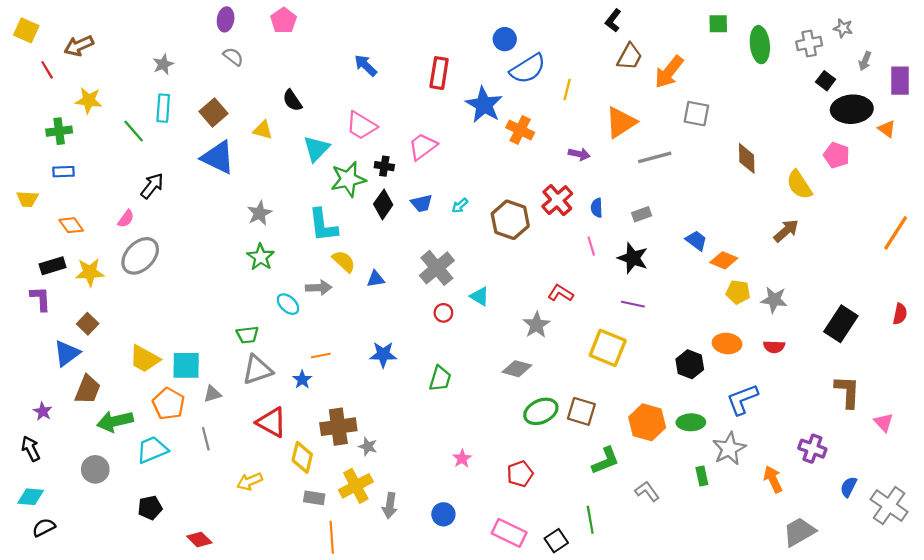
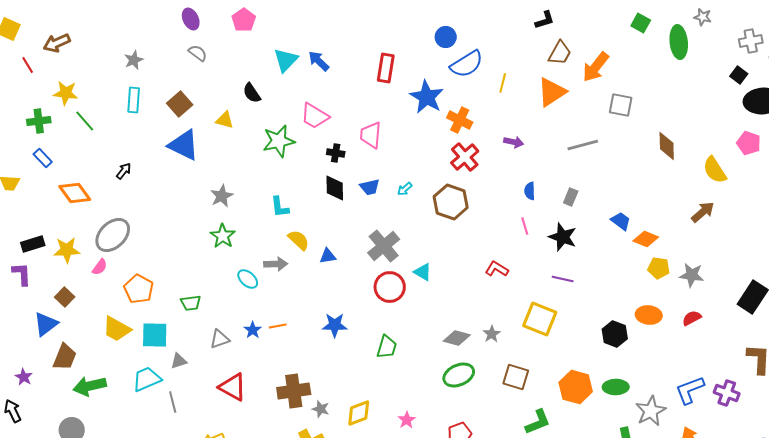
purple ellipse: (226, 19) -> (191, 19), turned -35
black L-shape: (613, 20) -> (545, 20), turned -145
green square: (718, 24) -> (641, 23), turned 30
gray star: (843, 28) -> (703, 17), moved
gray cross: (809, 43) -> (751, 41), moved
orange triangle: (621, 122) -> (552, 92), moved
green line: (134, 131) -> (85, 121), moved
pink trapezoid: (423, 146) -> (371, 135), turned -48
cyan triangle: (316, 149) -> (286, 60), moved
blue rectangle: (64, 172) -> (43, 158), turned 48
green star: (348, 179) -> (279, 141), moved
black arrow: (152, 186) -> (124, 171), size x0.7
red cross: (557, 200) -> (465, 157), moved
black diamond: (383, 204) -> (335, 188), turned -36
gray rectangle: (642, 214) -> (571, 197), turned -48
pink semicircle: (126, 219) -> (100, 267), moved
orange diamond: (71, 225) -> (75, 193), moved, size x1.4
cyan L-shape: (323, 225) -> (280, 207), size x0.7
red circle: (443, 313) -> (390, 287), size x1.8
gray star: (536, 325) -> (492, 334), moved, size x0.7
green trapezoid: (247, 335) -> (191, 303), moved
red semicircle: (774, 347) -> (692, 318), turned 150
gray triangle: (257, 370) -> (220, 339), size x0.7
blue star: (302, 380) -> (253, 330), moved
blue L-shape: (742, 399) -> (690, 390), moved
orange pentagon: (169, 404) -> (139, 289), moved
green ellipse: (541, 411) -> (459, 375), moved
purple cross: (812, 449) -> (727, 393), moved
cyan trapezoid: (152, 450) -> (147, 379), moved
yellow diamond: (302, 457) -> (359, 413), moved, turned 56

